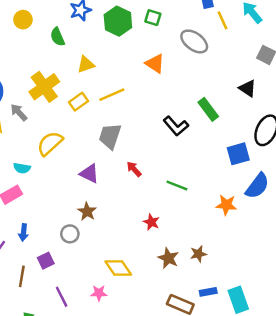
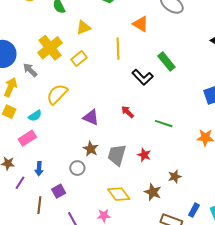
yellow line: (112, 95) -> (118, 49), moved, turned -65
green rectangle: (208, 109) -> (166, 61), moved
black L-shape: (176, 126) -> (143, 77), moved
gray trapezoid: (110, 136) -> (117, 155), moved
cyan semicircle: (22, 168) -> (35, 116), turned -40
brown star: (198, 254) -> (175, 177), moved
brown star: (168, 258) -> (153, 192), moved
blue rectangle: (208, 292) -> (194, 210), turned -48

